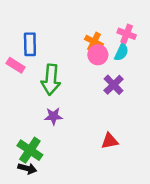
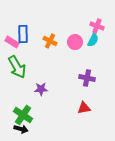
orange cross: (94, 42) -> (50, 41), moved
pink rectangle: (16, 65) -> (12, 42), moved
green arrow: (51, 80) -> (17, 67), moved, turned -35
purple cross: (114, 85) -> (87, 78), moved, turned -35

